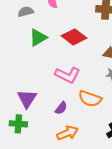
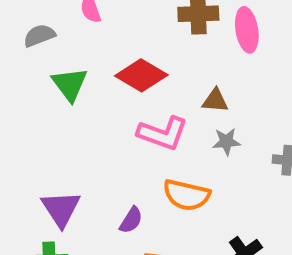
green triangle: (38, 37) -> (70, 84), turned -30
pink L-shape: (68, 75) -> (163, 133), moved

